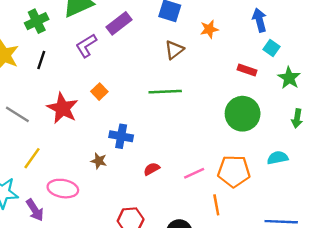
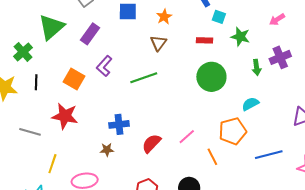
purple L-shape: (86, 46) -> (104, 66), moved
brown triangle: (174, 50) -> (158, 43), moved
orange square: (99, 92) -> (74, 79), moved, size x1.5
red semicircle: (152, 169) -> (151, 143), size x1.5
orange pentagon: (234, 171) -> (233, 131), moved

